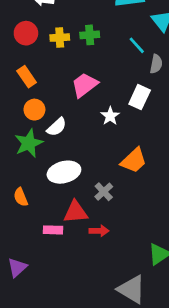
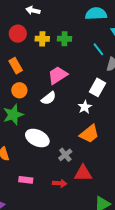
white star: (110, 116) -> (85, 107), moved
white semicircle: (57, 127) -> (49, 98), moved
white ellipse: (64, 172) -> (37, 138), turned 35
red triangle: (76, 212) -> (83, 173), moved

